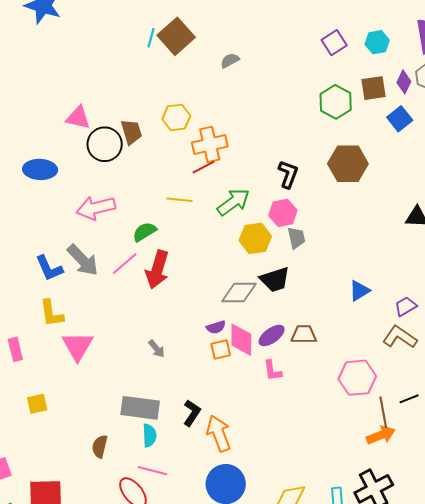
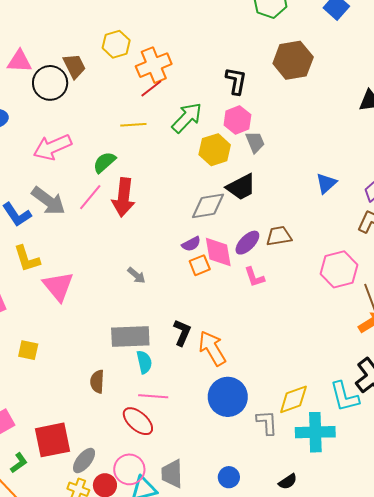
yellow square: (37, 404) -> (28, 350), turned 35

